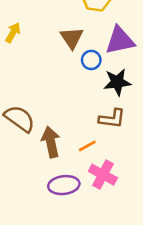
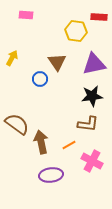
blue circle: (91, 60) -> (40, 79), moved
pink cross: (103, 175) -> (92, 161), moved

